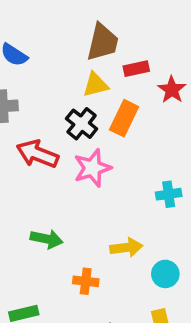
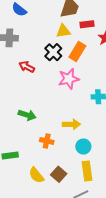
red arrow: (37, 154) -> (27, 67), size x0.7
pink star: (92, 168) -> (69, 79), moved
cyan circle: (165, 274) -> (83, 147), moved

